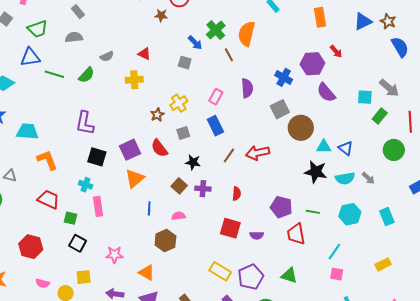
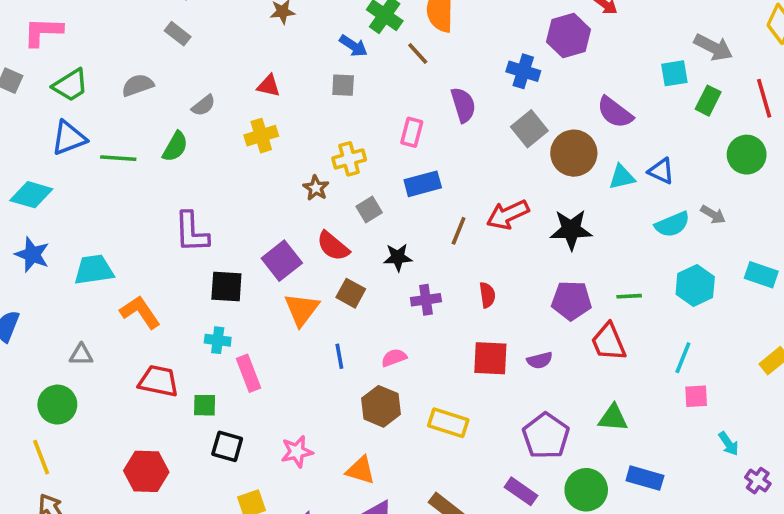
gray rectangle: (78, 12) -> (178, 34), moved
purple semicircle: (326, 93) -> (615, 112), moved
yellow cross: (179, 103) -> (349, 159), turned 30
blue rectangle: (215, 126) -> (423, 184), turned -66
black star: (316, 172) -> (571, 230), moved
brown square: (179, 186) -> (351, 293), moved
cyan rectangle: (387, 217) -> (761, 275), turned -36
yellow rectangle: (220, 271) -> (448, 423), moved

